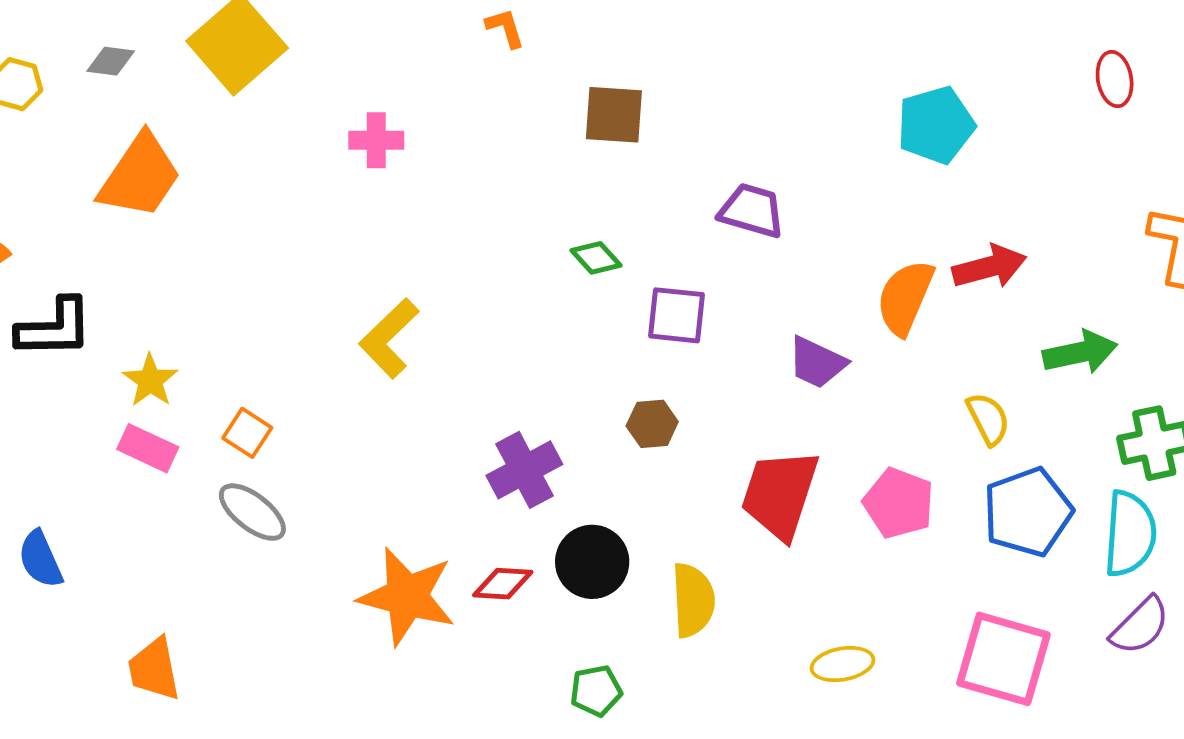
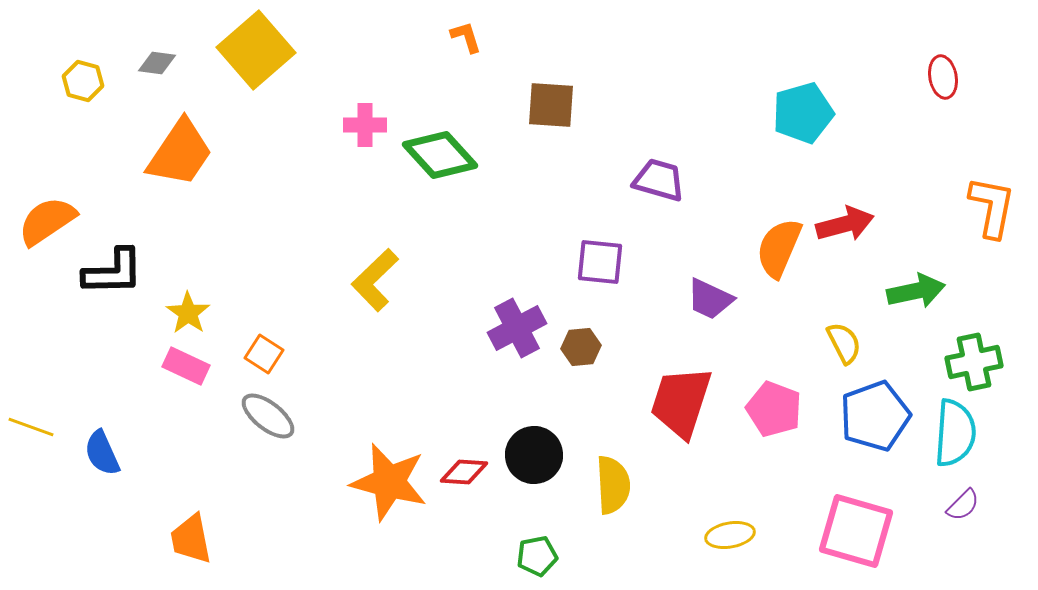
green diamond: (596, 258) -> (440, 155), moved, size x1.8
purple cross: (524, 470) -> (517, 328), moved
purple semicircle: (1140, 626) -> (963, 505), size x0.7

